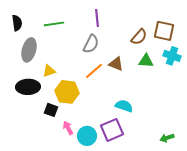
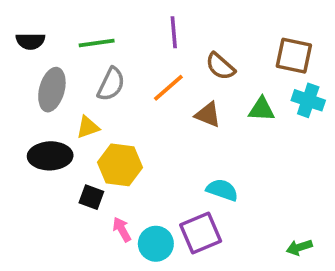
black semicircle: (17, 23) -> (30, 41), turned 98
brown semicircle: (139, 37) -> (220, 66), moved, turned 90
gray semicircle: (91, 44) -> (111, 84), moved
orange line: (94, 71) -> (168, 88), moved

